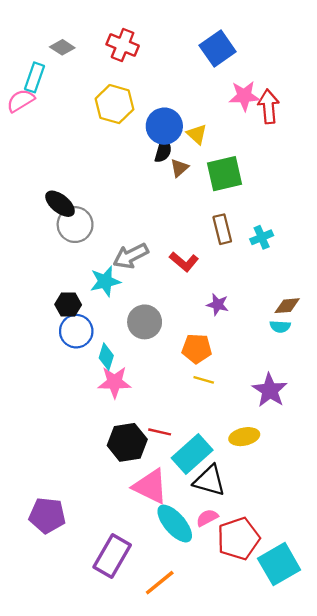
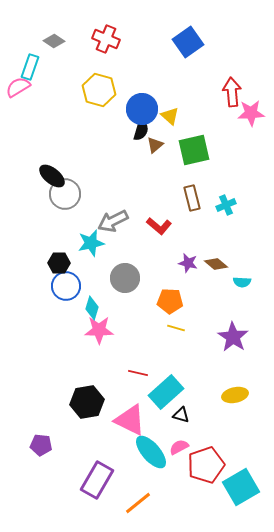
pink star: (244, 96) -> (251, 113), moved
brown diamond: (287, 306) -> (216, 264), moved, turned 45
yellow ellipse: (244, 437) -> (235, 395), moved
black hexagon: (127, 442) -> (87, 402), moved
black triangle: (209, 481) -> (181, 415), size x0.6
purple pentagon: (47, 515) -> (41, 445), size x0.7

